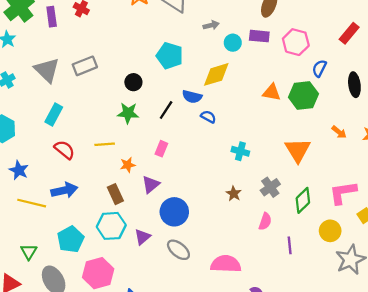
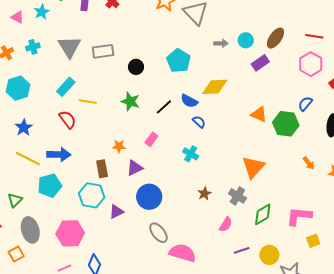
purple rectangle: (259, 36) -> (260, 63), turned -54
pink hexagon: (296, 42) -> (311, 64), moved
cyan circle: (233, 43) -> (246, 40), moved
black circle: (133, 82) -> (136, 67), moved
yellow line: (105, 144) -> (88, 102), moved
orange triangle: (298, 150) -> (253, 167), moved
cyan cross: (240, 151) -> (191, 154), moved
gray cross: (270, 187) -> (237, 196), turned -36
yellow circle: (330, 231) -> (269, 255), moved
cyan pentagon: (71, 239) -> (50, 185), moved
purple line: (290, 245) -> (242, 250), turned 63
gray ellipse: (178, 250) -> (158, 233), moved

